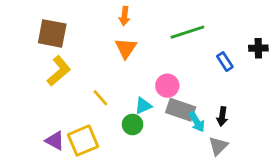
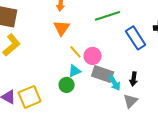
blue rectangle: (225, 62) -> (136, 38), size x1.6
yellow line: (100, 98) -> (76, 52), moved

